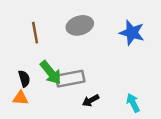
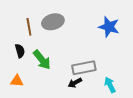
gray ellipse: (80, 25) -> (53, 22), moved
black semicircle: (24, 79) -> (20, 51), moved
gray rectangle: (70, 79) -> (84, 68), moved

